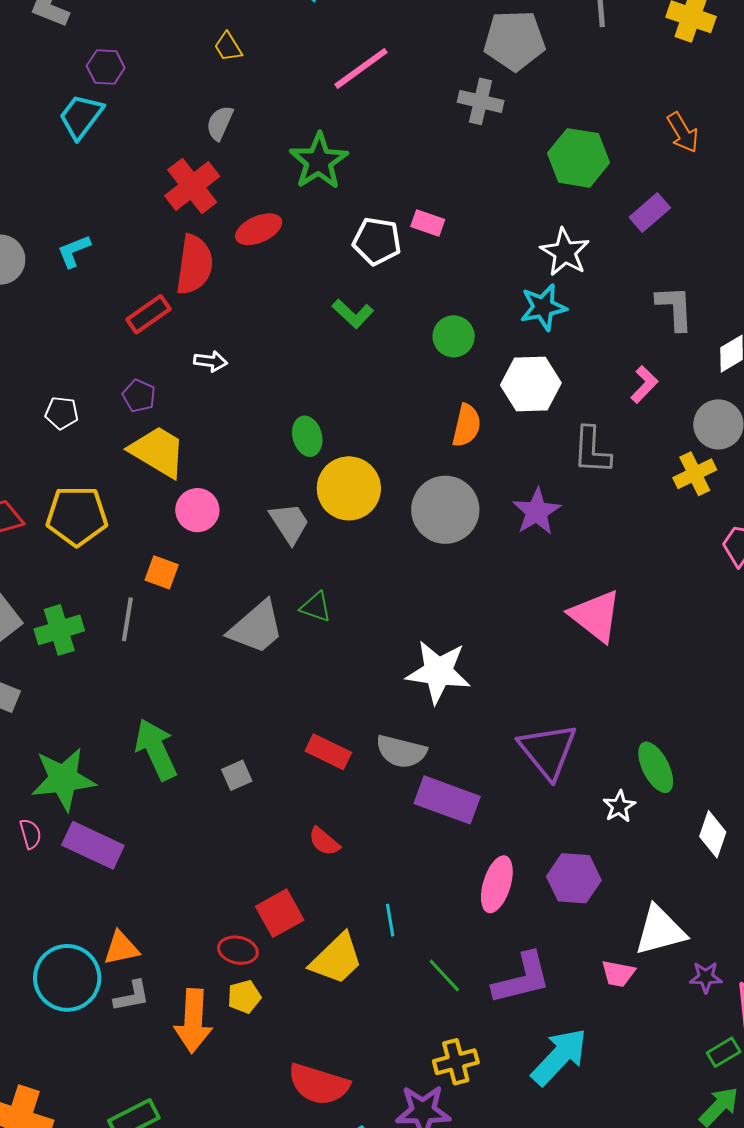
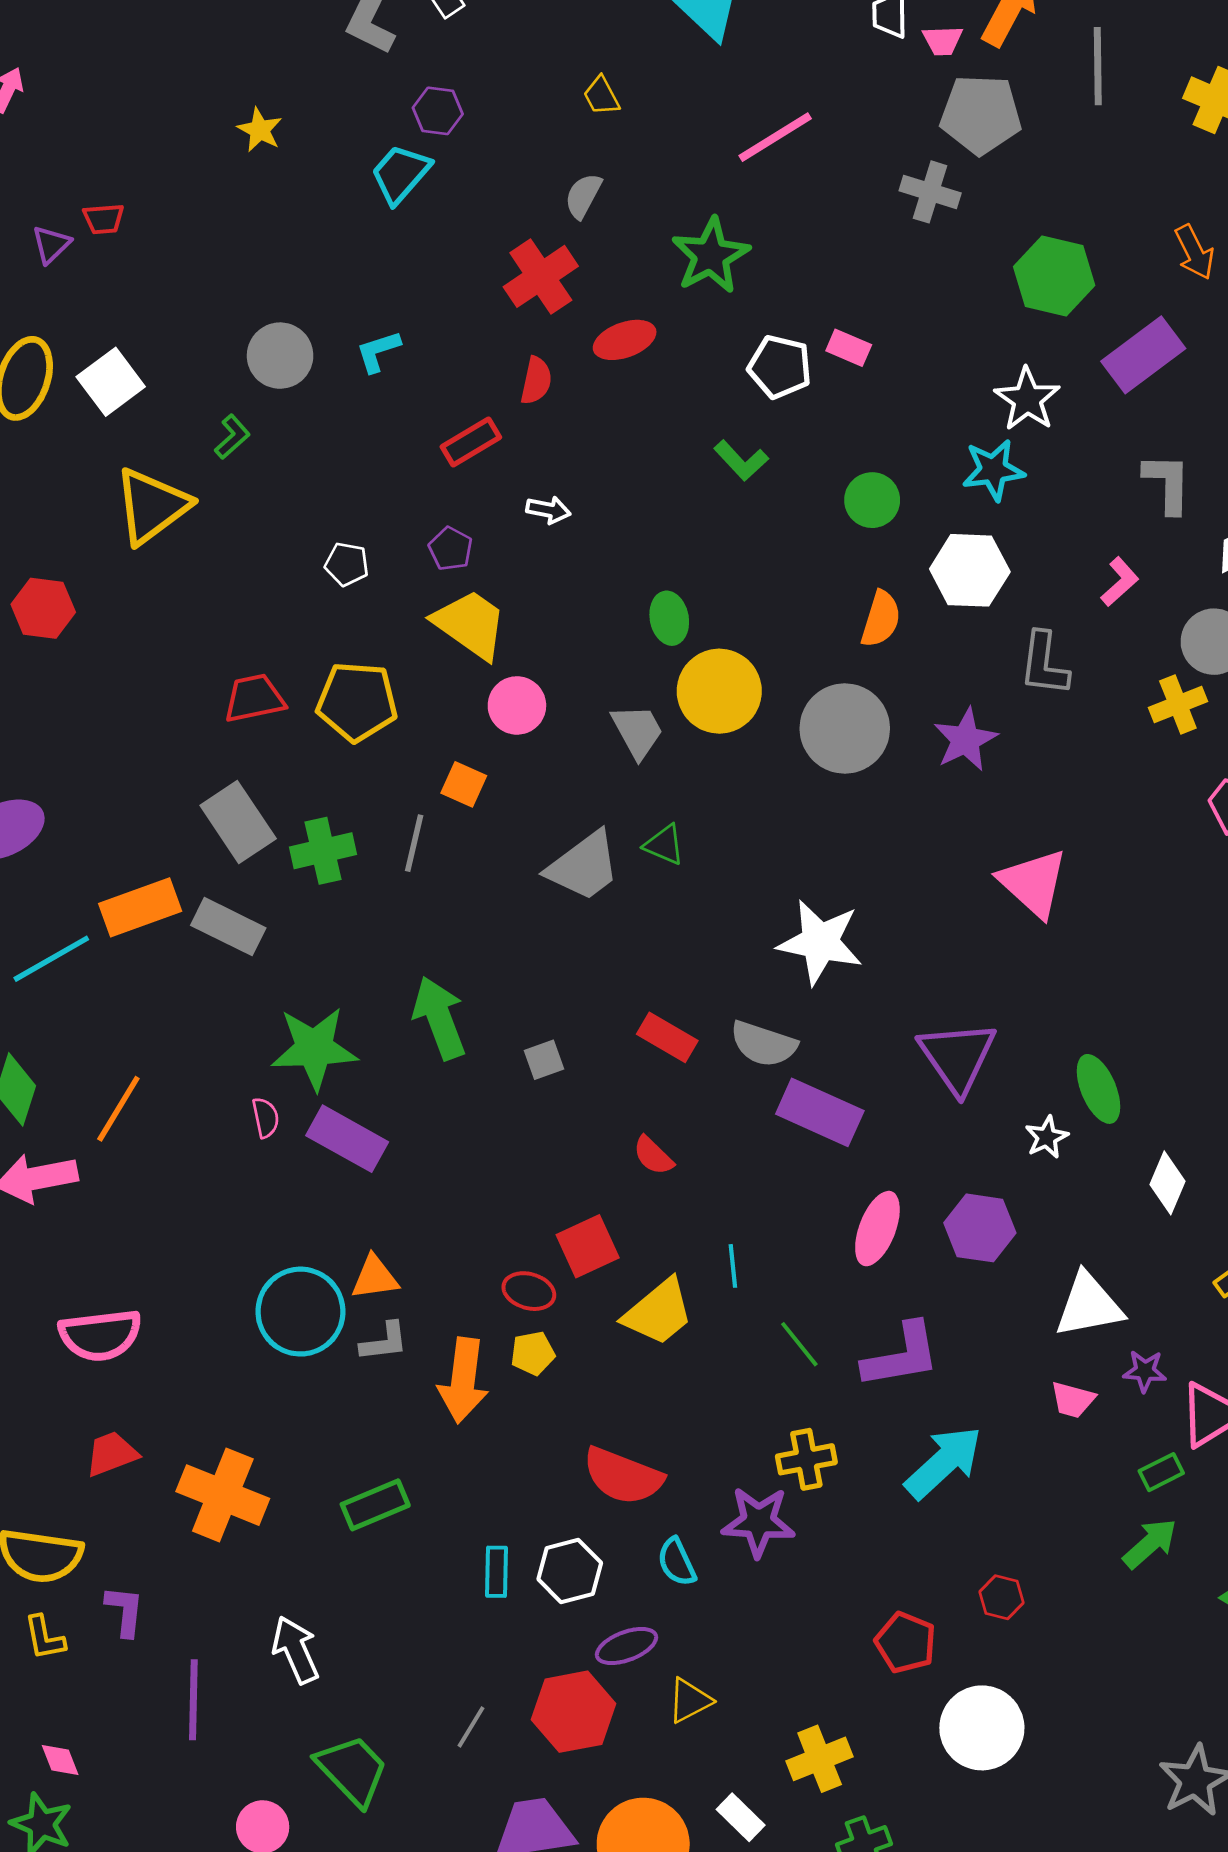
purple rectangle: (650, 213) -> (1143, 355), size x1.5
red semicircle: (194, 265) -> (536, 381), size x0.6
pink trapezoid: (618, 974) -> (1073, 1400), moved

